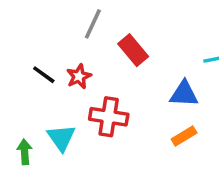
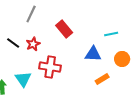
gray line: (93, 24) -> (31, 14), moved
orange rectangle: (184, 136) -> (102, 79), moved

